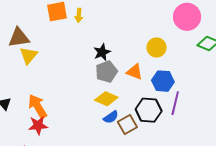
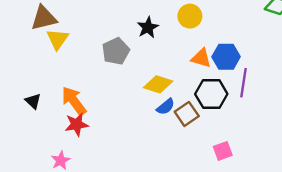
yellow circle: (157, 47) -> (190, 16), moved
gray pentagon: (106, 72) -> (116, 51), moved
orange triangle: (135, 72) -> (201, 58), moved

